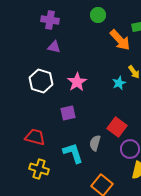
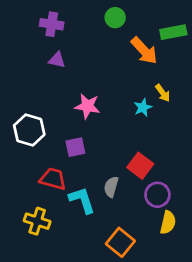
white hexagon: (41, 81) -> (29, 130), moved
pink star: (77, 82) -> (87, 106), turned -30
red trapezoid: (35, 137) -> (53, 179), moved

